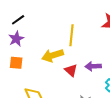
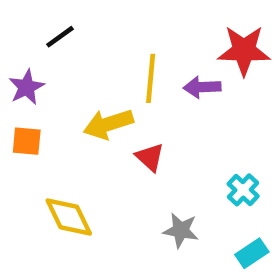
black line: (18, 20) -> (60, 37), moved
purple arrow: (93, 66) -> (202, 87), moved

